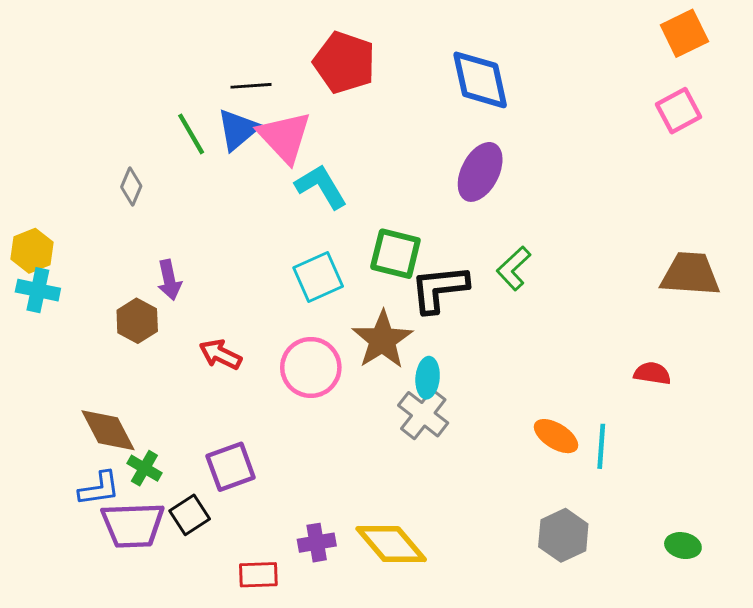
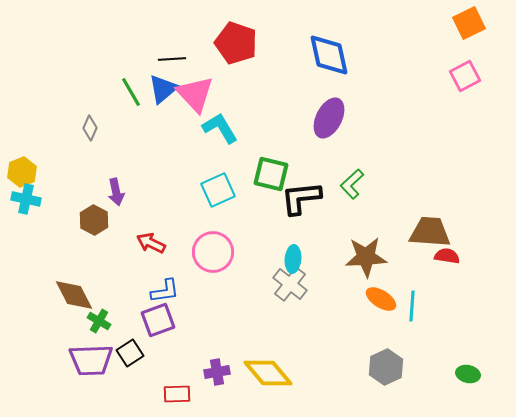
brown trapezoid: (690, 274) -> (430, 232), moved
brown star: (382, 340) -> (366, 257), moved, turned 30
blue L-shape: (99, 489) -> (165, 291), moved

